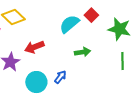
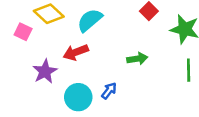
cyan semicircle: (69, 24) -> (90, 20), moved

